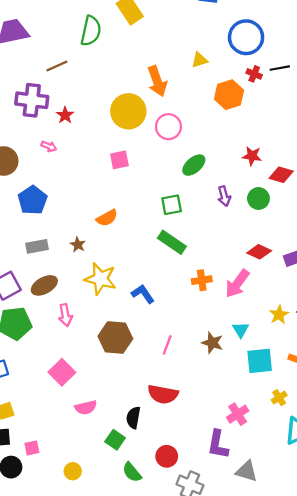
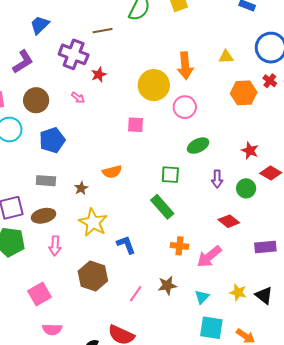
red diamond: (259, 252) -> (229, 221), moved
yellow star: (279, 315) -> (238, 292), turned 30
brown star: (212, 343) -> (167, 285), moved, turned 30

